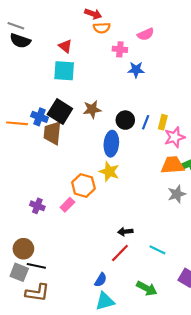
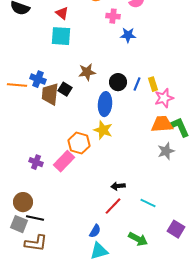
black square: (60, 111) -> (65, 89), moved, size x0.6
yellow rectangle: (163, 122) -> (153, 84), turned -32
pink rectangle: (67, 205) -> (64, 161), size x1.5

